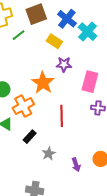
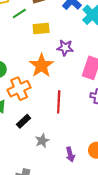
yellow rectangle: (54, 41) -> (41, 29), moved, turned -42

